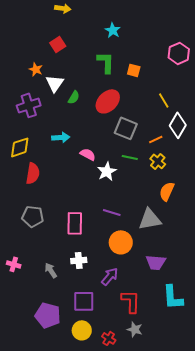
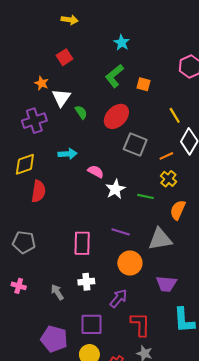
green L-shape: (106, 62) -> (114, 76), turned -130
green semicircle: (74, 97) -> (81, 112), turned -64
green line: (130, 157) -> (146, 196), moved
gray pentagon: (33, 216) -> (24, 242), moved

